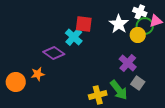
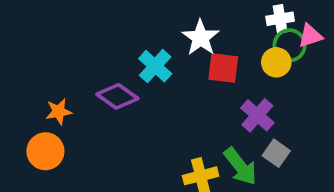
white cross: (140, 12) -> (280, 19), turned -32
red square: (84, 24) -> (223, 68), moved
white star: (119, 24) -> (201, 38), moved
orange star: (38, 74) -> (59, 112), moved

